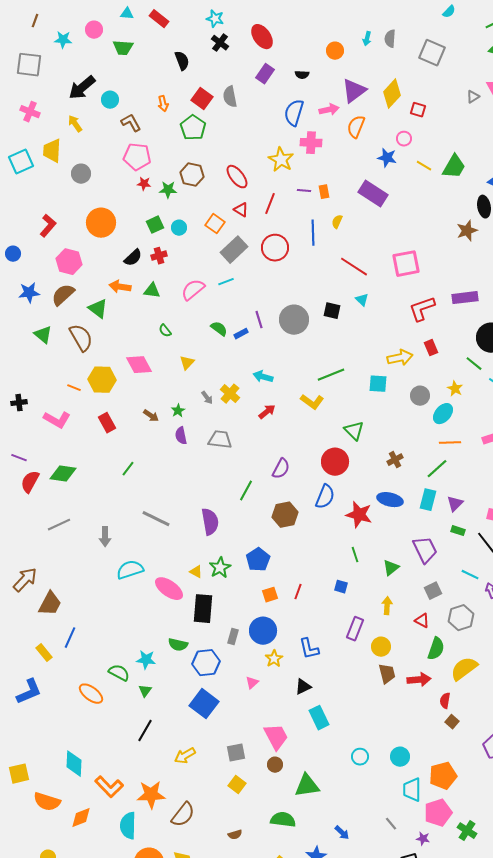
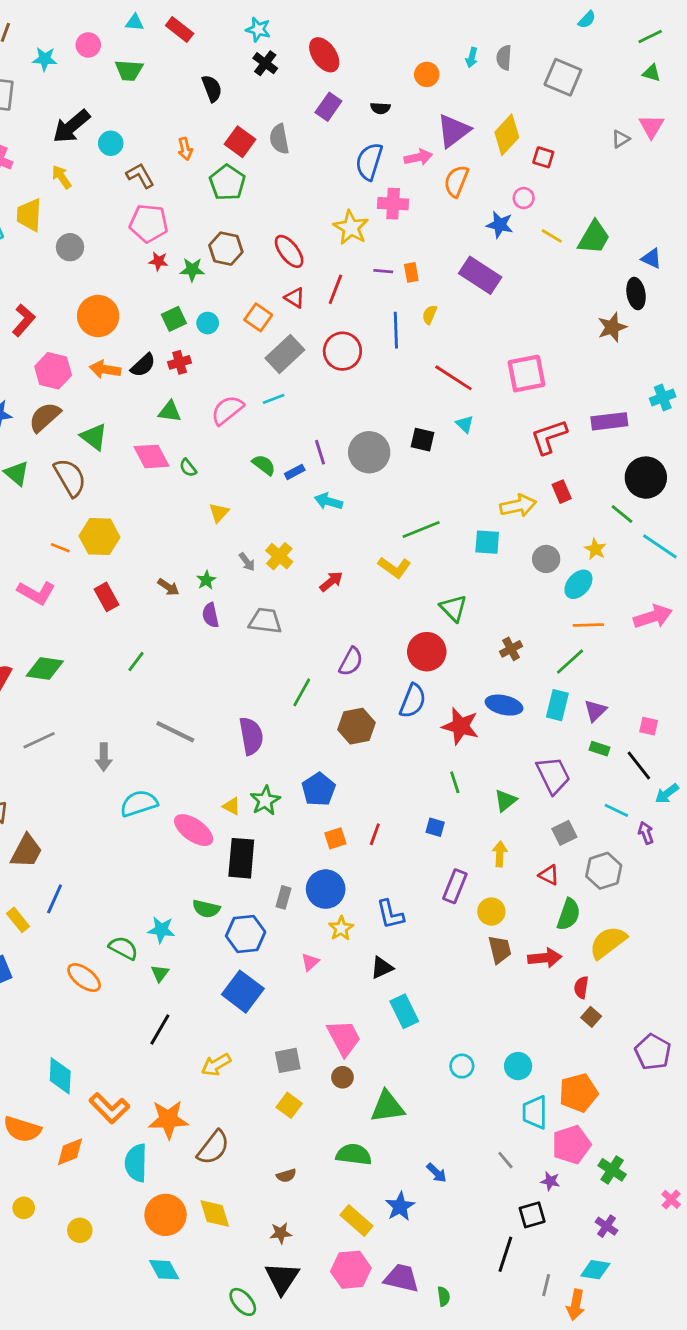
orange arrow: (120, 287) -> (105, 369), moved
pink diamond: (139, 365) -> (151, 456), moved
cyan arrow: (263, 377) -> (328, 501), moved

